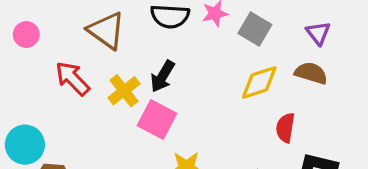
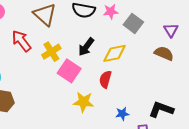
black arrow: (163, 76) -> (86, 47), moved
yellow diamond: (259, 82) -> (115, 53), moved
red semicircle: (285, 128) -> (105, 79), moved

